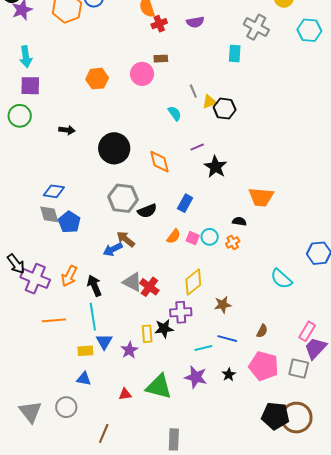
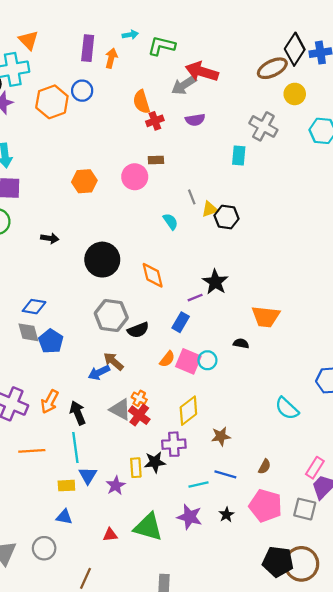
purple line: (197, 147) -> (195, 298), moved
pink square: (193, 238) -> (188, 361), size x1.6
orange cross: (233, 242) -> (139, 398), moved, turned -32

